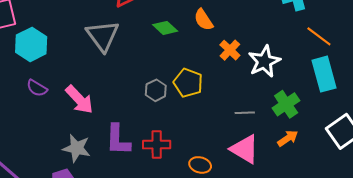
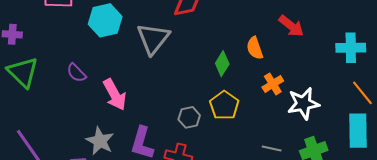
green diamond: (165, 28) -> (222, 64), moved, turned 65
cyan hexagon: (31, 44) -> (105, 20), moved
gray hexagon: (156, 90) -> (189, 117), moved

